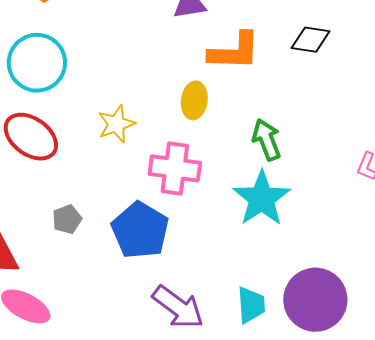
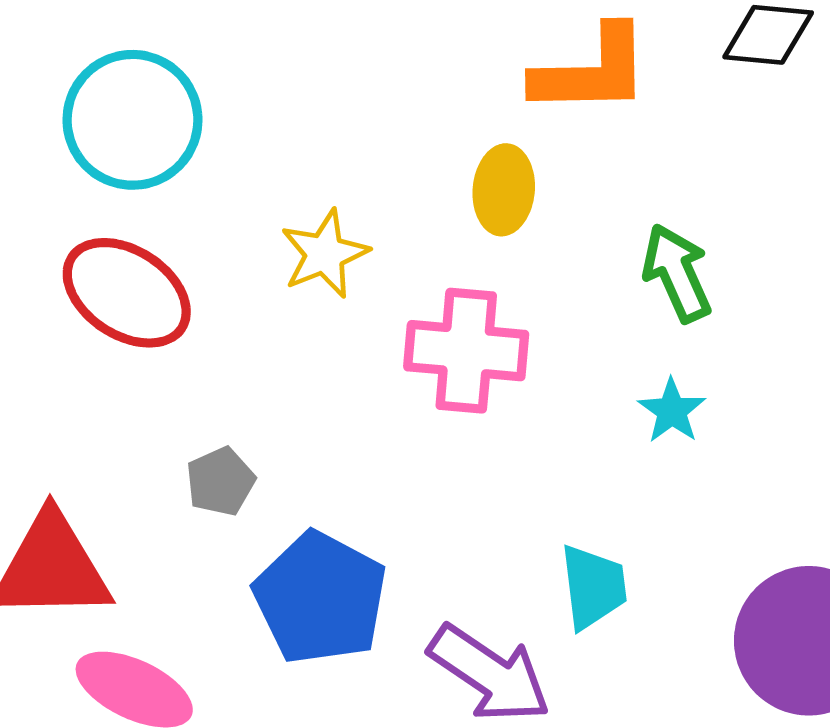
cyan star: (262, 198) -> (672, 411), size x0.5
blue pentagon: (140, 230) -> (320, 598), moved
cyan trapezoid: (251, 305) -> (593, 587), moved

